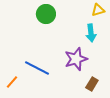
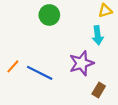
orange line: (12, 82) -> (13, 66), moved

